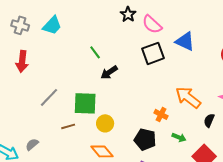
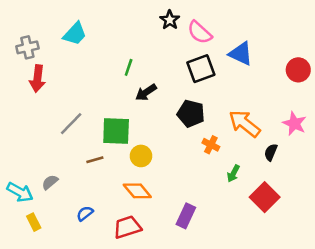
gray cross: (20, 25) -> (27, 47), moved, turned -30
green line: (95, 52) -> (129, 67), turned 56
green arrow: (179, 137) -> (233, 173), turned 96
black pentagon: (145, 139) -> (191, 114), moved

